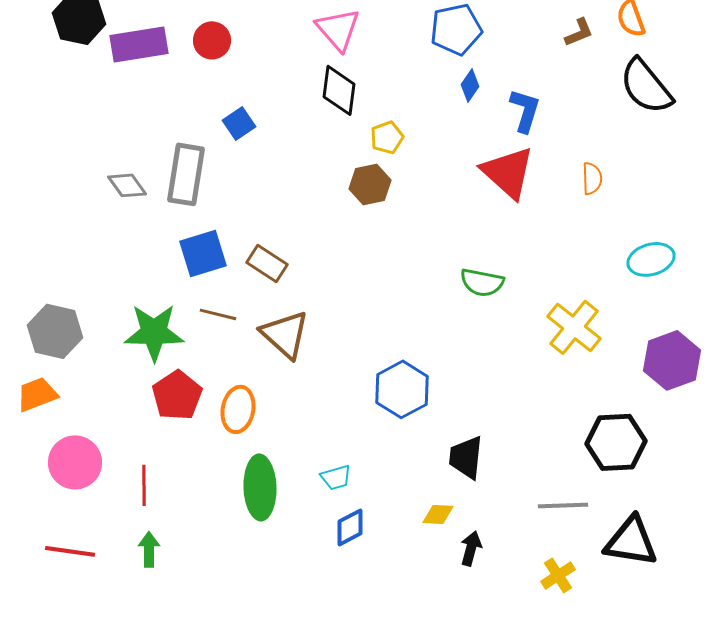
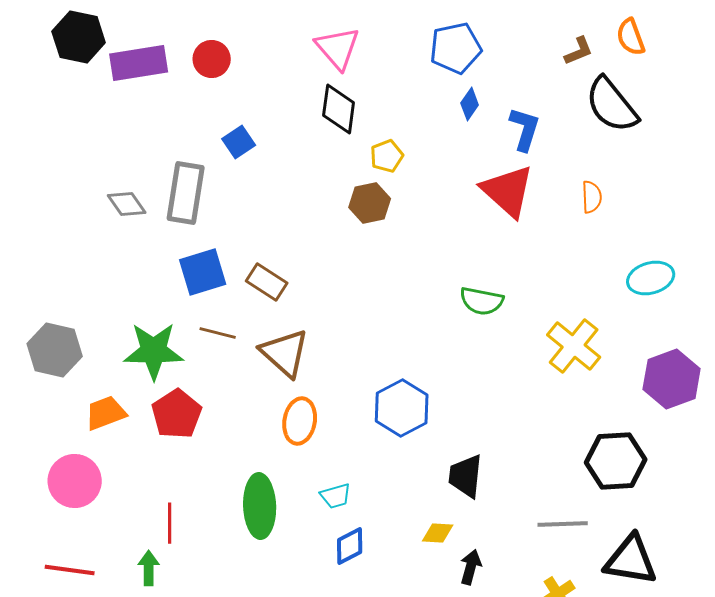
black semicircle: (646, 86) -> (612, 105), moved
orange trapezoid: (37, 394) -> (106, 413), moved
orange ellipse: (238, 409) -> (300, 421), moved
red line: (144, 485) -> (170, 523), moved

